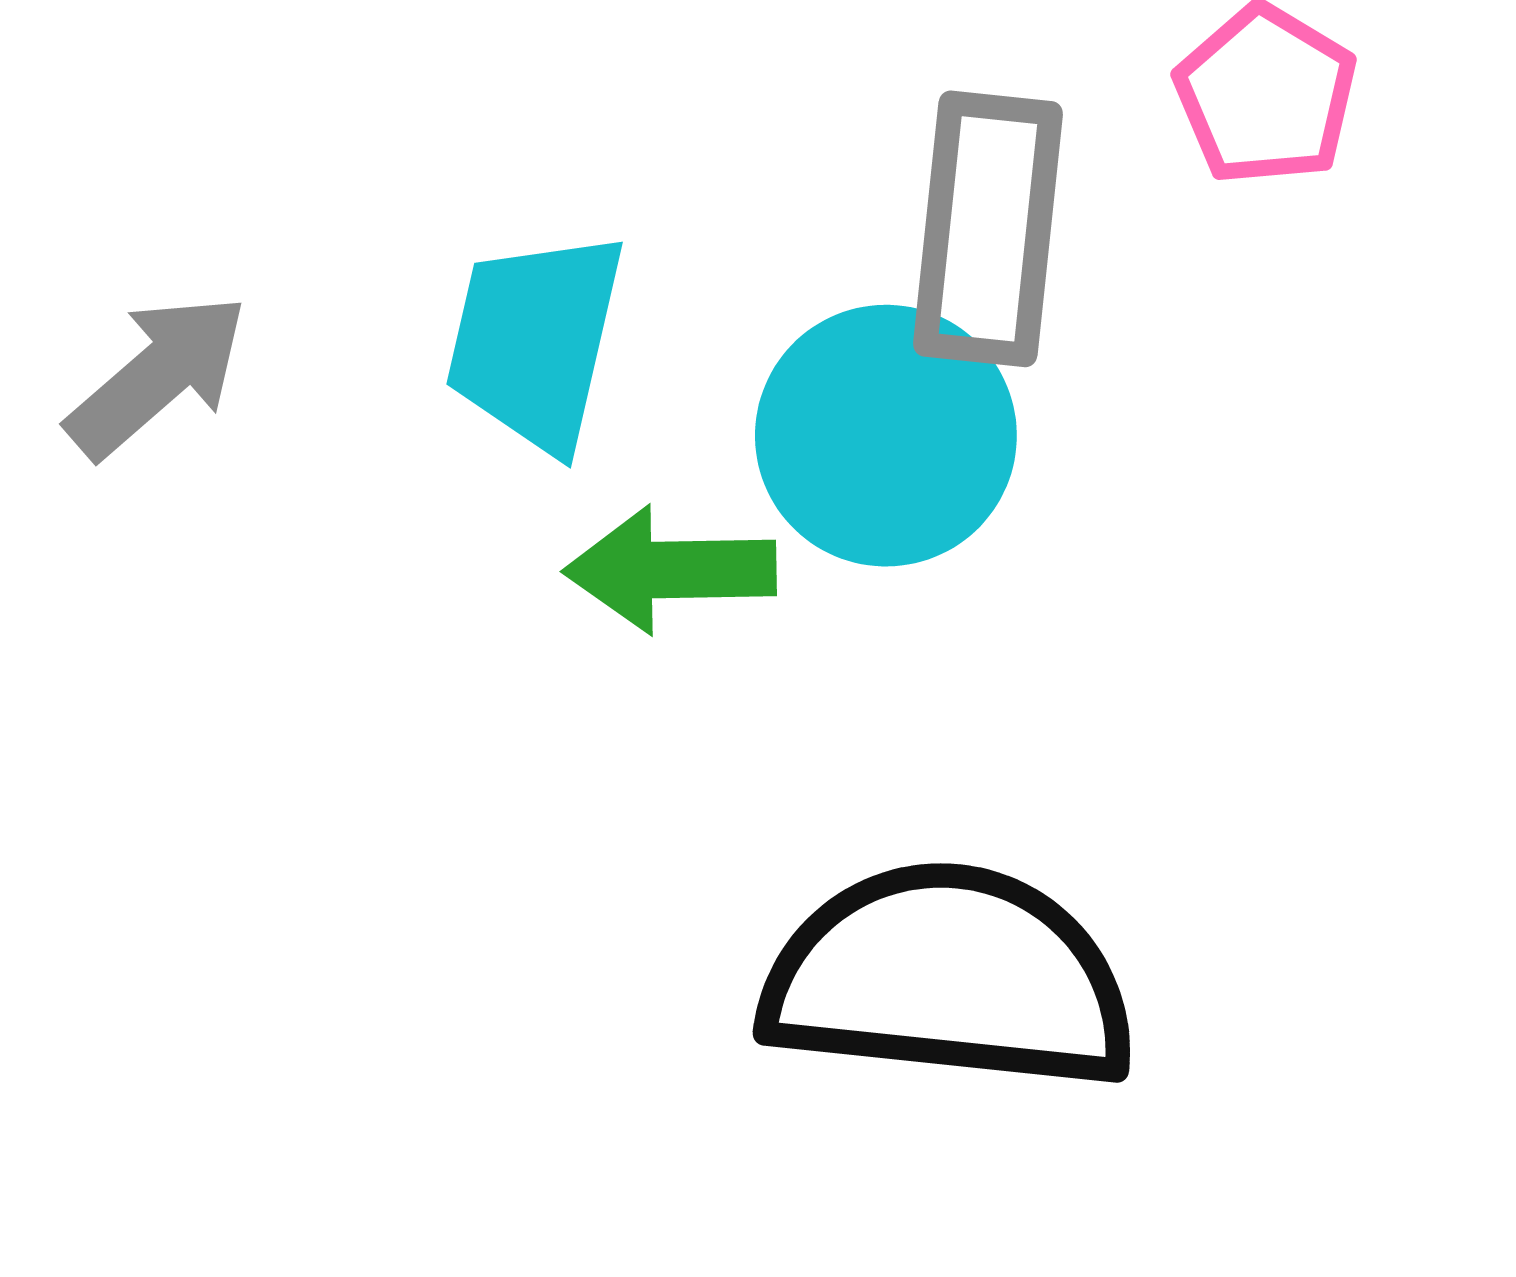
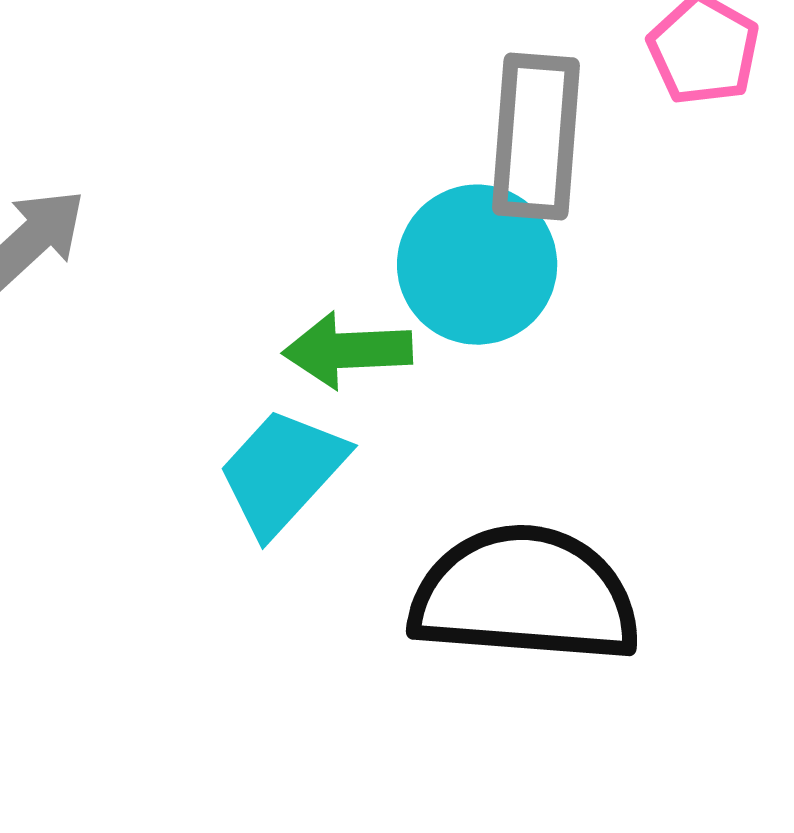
cyan trapezoid: (535, 341) -> (282, 472), moved, turned 31

